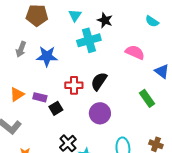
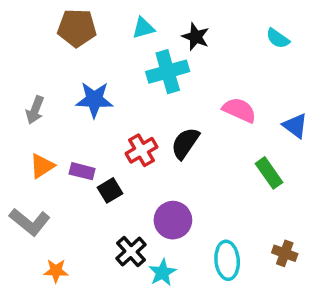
cyan triangle: (75, 15) -> (143, 28), turned 40
gray arrow: (21, 49) -> (35, 110), moved
pink semicircle: (135, 52) -> (239, 110), moved
red cross: (74, 85) -> (141, 150), turned -30
purple circle: (100, 113) -> (173, 220), moved

